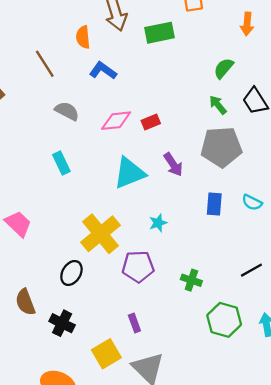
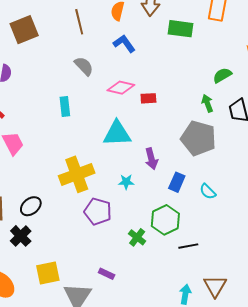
purple arrow: (173, 165) -> (151, 159), moved
black ellipse: (71, 273) -> (31, 206), moved
green hexagon: (224, 320) -> (165, 220), moved
purple rectangle: (134, 323) -> (107, 274), moved, turned -63

